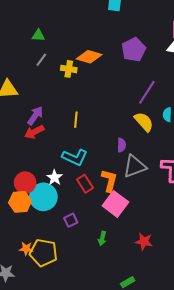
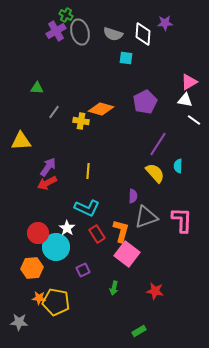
green triangle: (38, 35) -> (37, 88), moved
orange hexagon: (20, 202) -> (32, 268), moved

